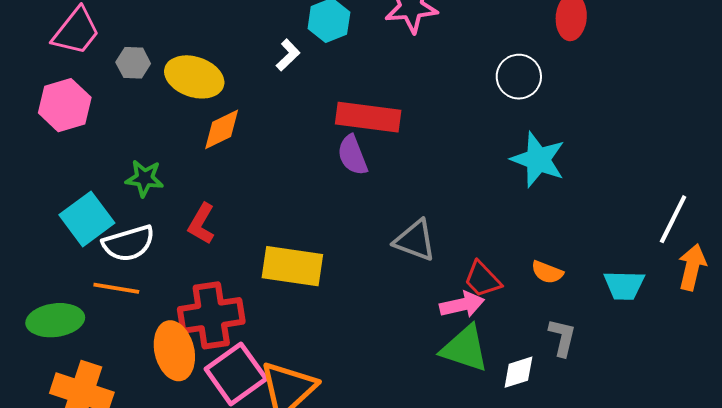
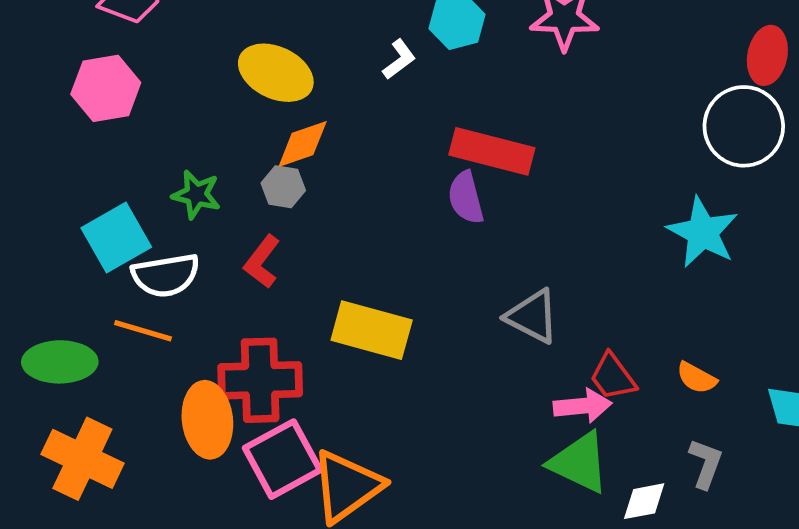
gray hexagon: (133, 63) -> (283, 187), moved
white circle: (519, 77) -> (744, 126), moved, size x1.4

